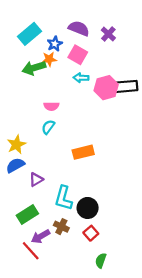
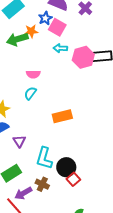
blue star: (55, 44) -> (45, 18), moved
purple triangle: (36, 180) -> (19, 141), turned -32
red square: (91, 233) -> (73, 179), moved

